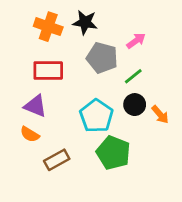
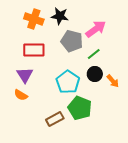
pink arrow: (136, 41) -> (96, 29), size x1.5
purple triangle: (35, 106) -> (25, 75), turned 36
brown rectangle: (57, 160) -> (55, 119), moved

